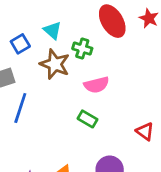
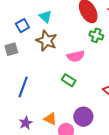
green cross: (82, 49) -> (96, 35), moved
blue line: (20, 108) -> (23, 87), moved

